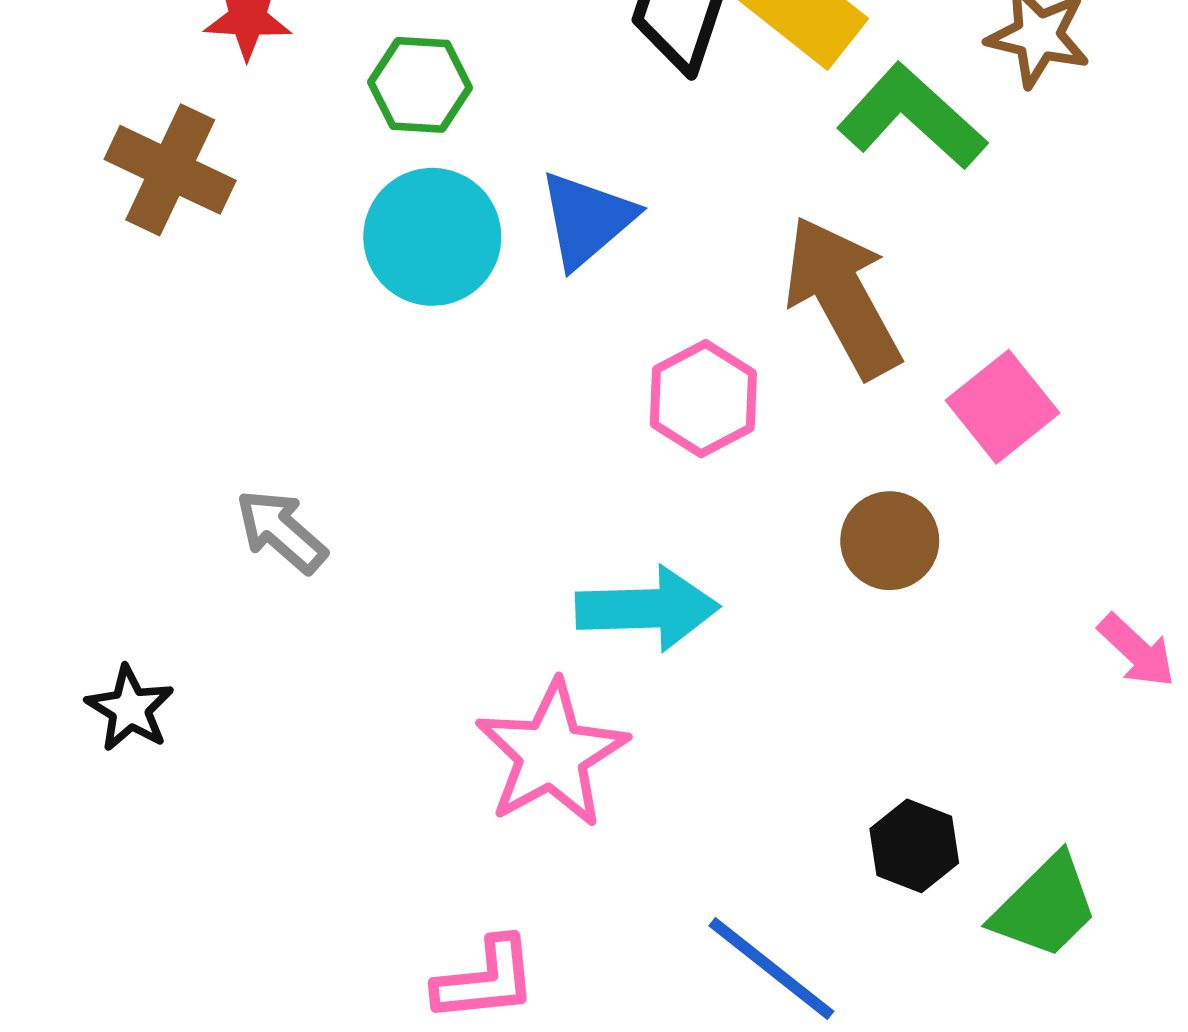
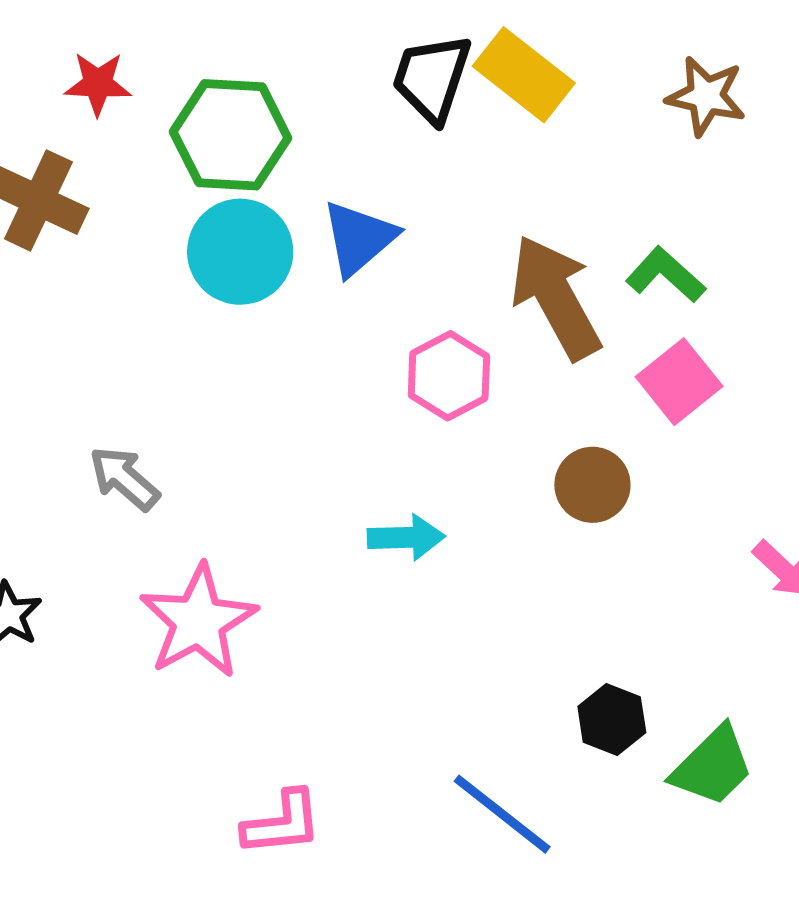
green hexagon: (420, 85) -> (231, 135), size x1.5
green L-shape: (912, 117) -> (666, 275), moved, size x0.7
cyan arrow: (647, 609) -> (406, 537), size x0.7
pink star: (552, 754) -> (198, 621), moved

